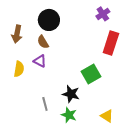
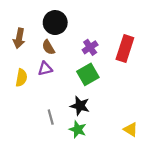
purple cross: (103, 14) -> (90, 47), moved
purple triangle: (40, 61) -> (45, 69), turned -40
green square: (91, 74) -> (88, 74), moved
yellow triangle: (107, 116) -> (131, 129), moved

